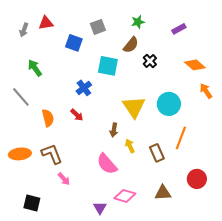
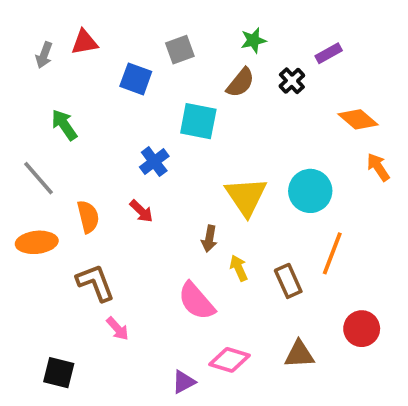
black cross: (150, 61) -> (292, 81), moved
orange ellipse: (20, 154) -> (37, 242), moved
purple triangle: (100, 208) -> (184, 382), turned 32

